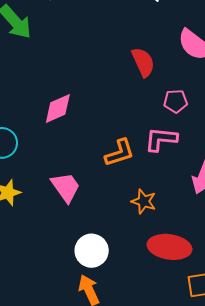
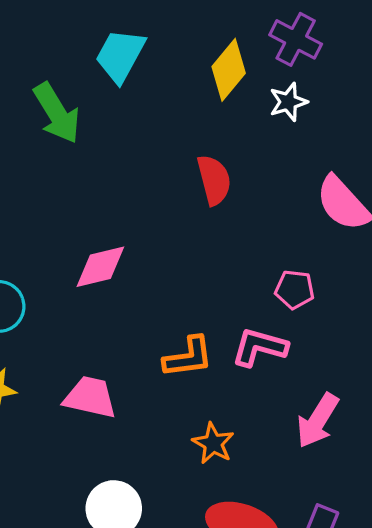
red semicircle: (143, 62) -> (214, 180), moved
pink trapezoid: (66, 187) -> (90, 397), turned -52

